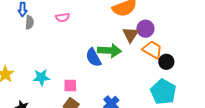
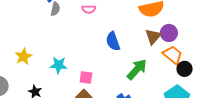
green arrow: (109, 51) -> (137, 69), moved, turned -60
blue semicircle: (93, 58) -> (113, 41), moved

